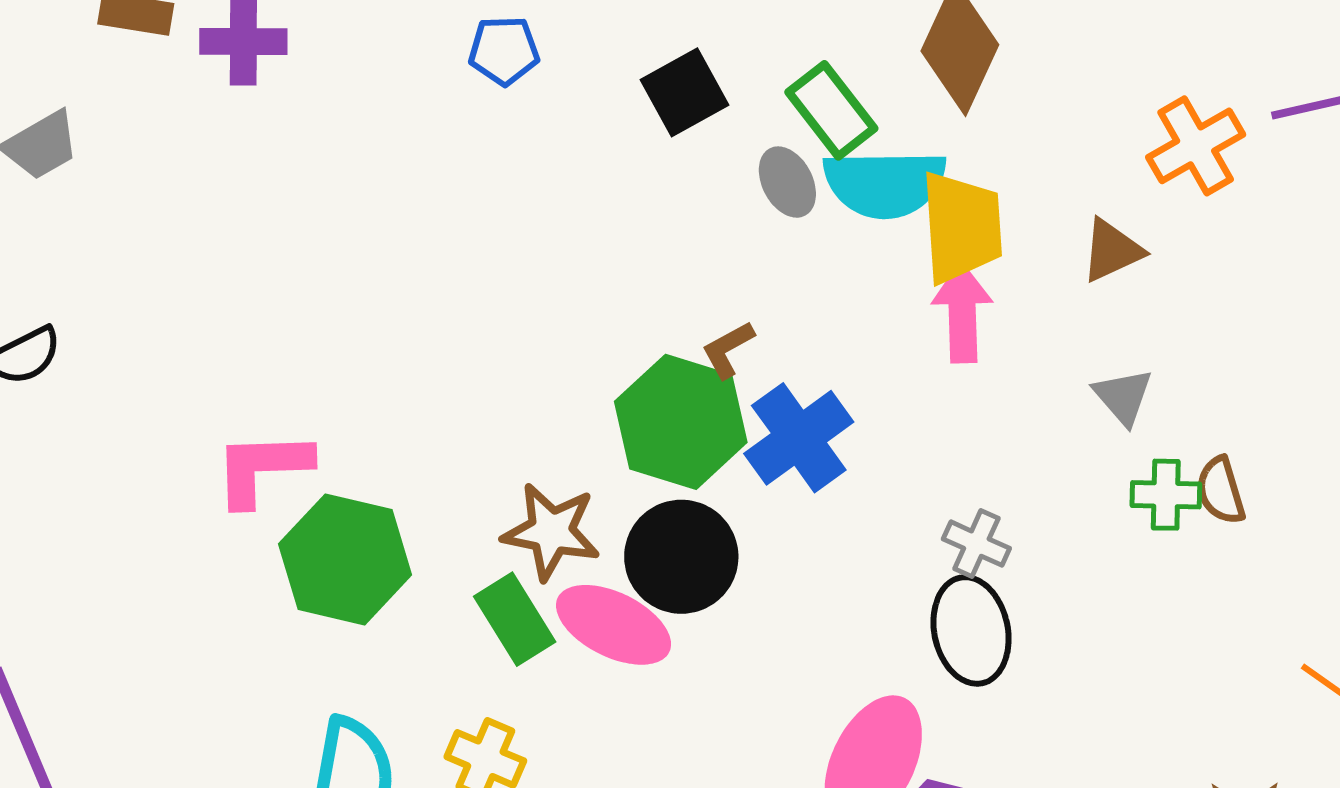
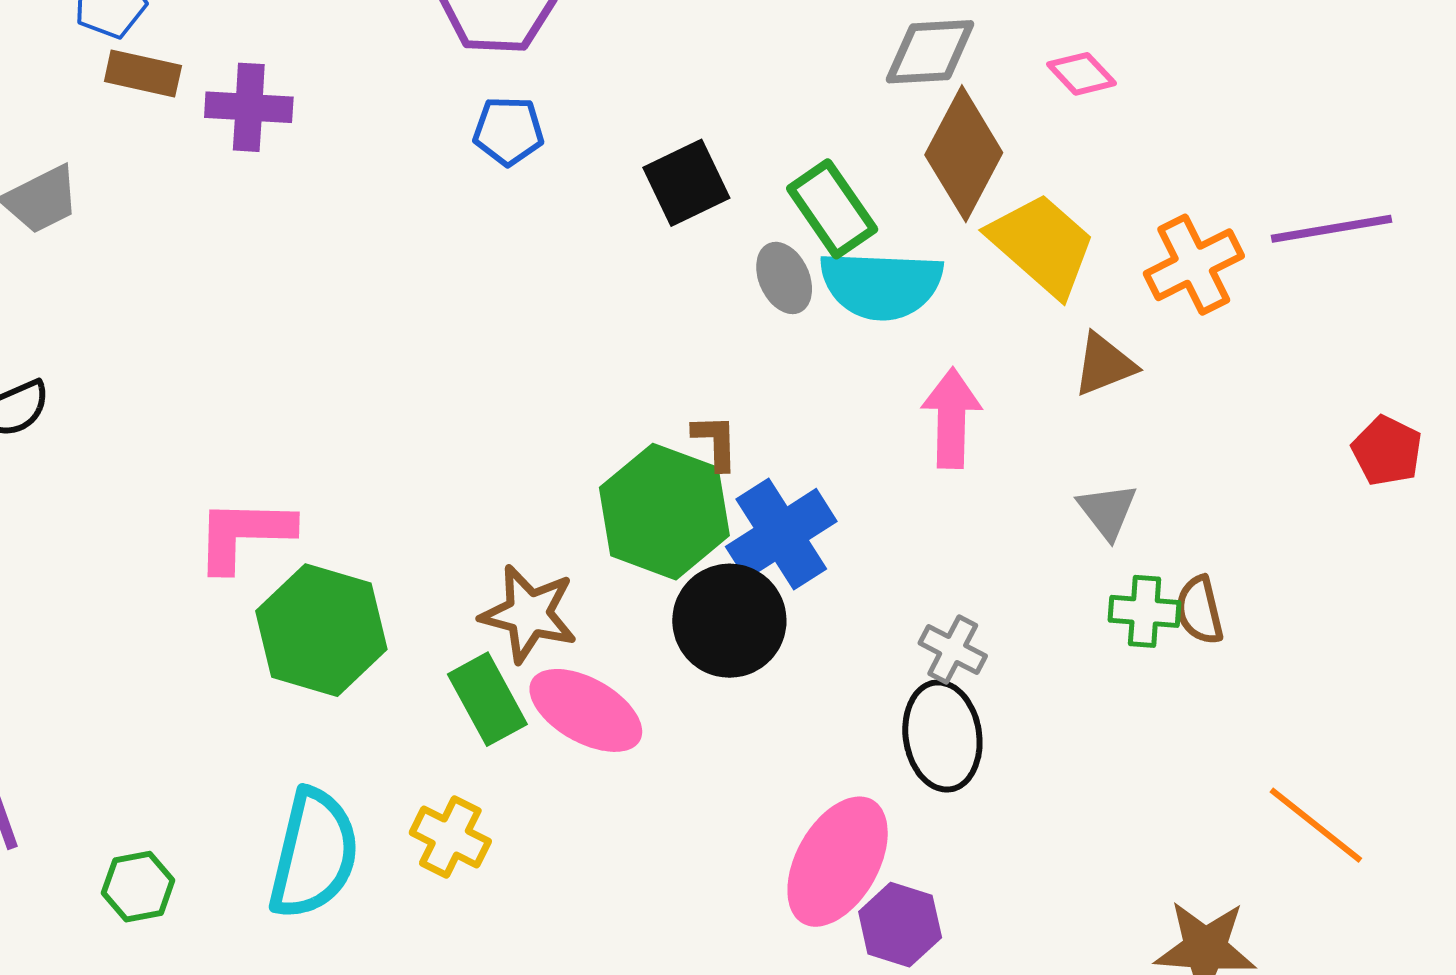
yellow trapezoid: (962, 227) -> (1042, 245), moved, turned -48
brown L-shape: (728, 350) -> (715, 442), turned 114
black circle: (681, 557) -> (729, 621), moved

